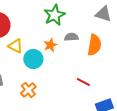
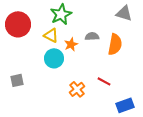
green star: (54, 15) -> (61, 14), moved
yellow triangle: (15, 46) -> (51, 35), moved
orange cross: (28, 90) -> (77, 89), moved

